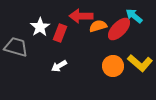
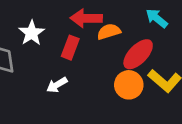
red ellipse: (119, 29) -> (138, 54), moved
red rectangle: (60, 33) -> (70, 48), moved

